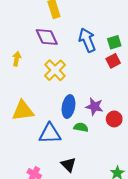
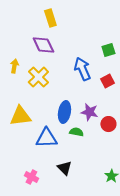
blue arrow: (87, 40) -> (82, 69), moved
red square: (113, 61) -> (107, 81), moved
yellow cross: (55, 70) -> (38, 77), moved

